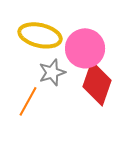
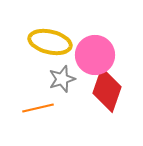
orange line: (28, 101) -> (38, 108), turned 48

